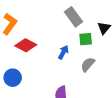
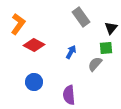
green square: (86, 39) -> (106, 48), moved
blue circle: (13, 78) -> (34, 82), moved

